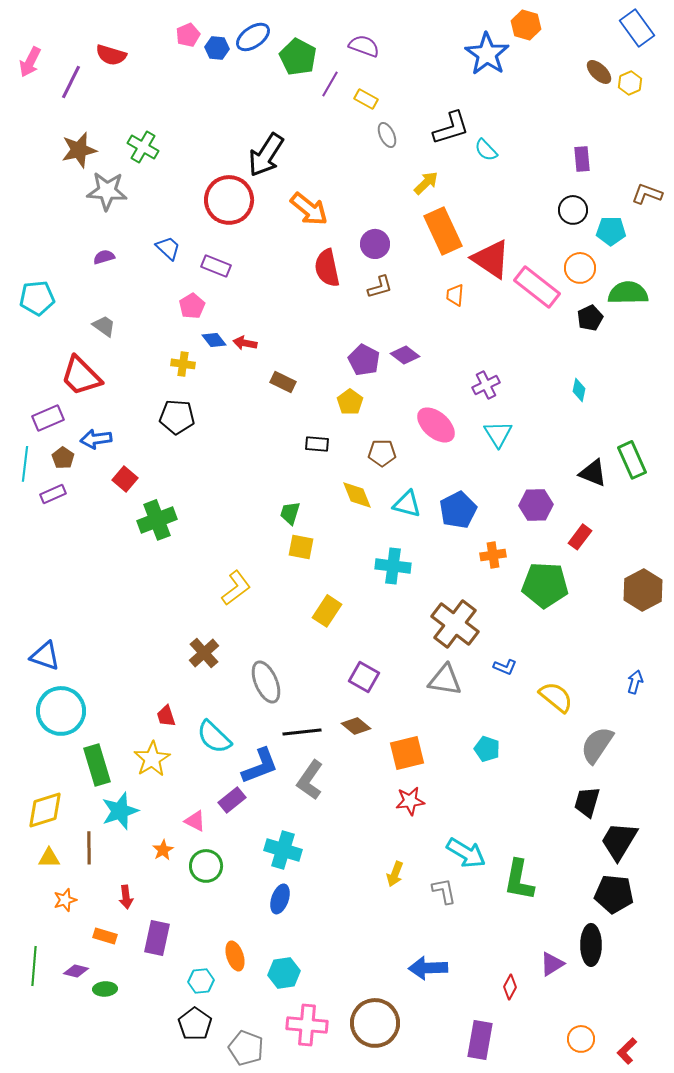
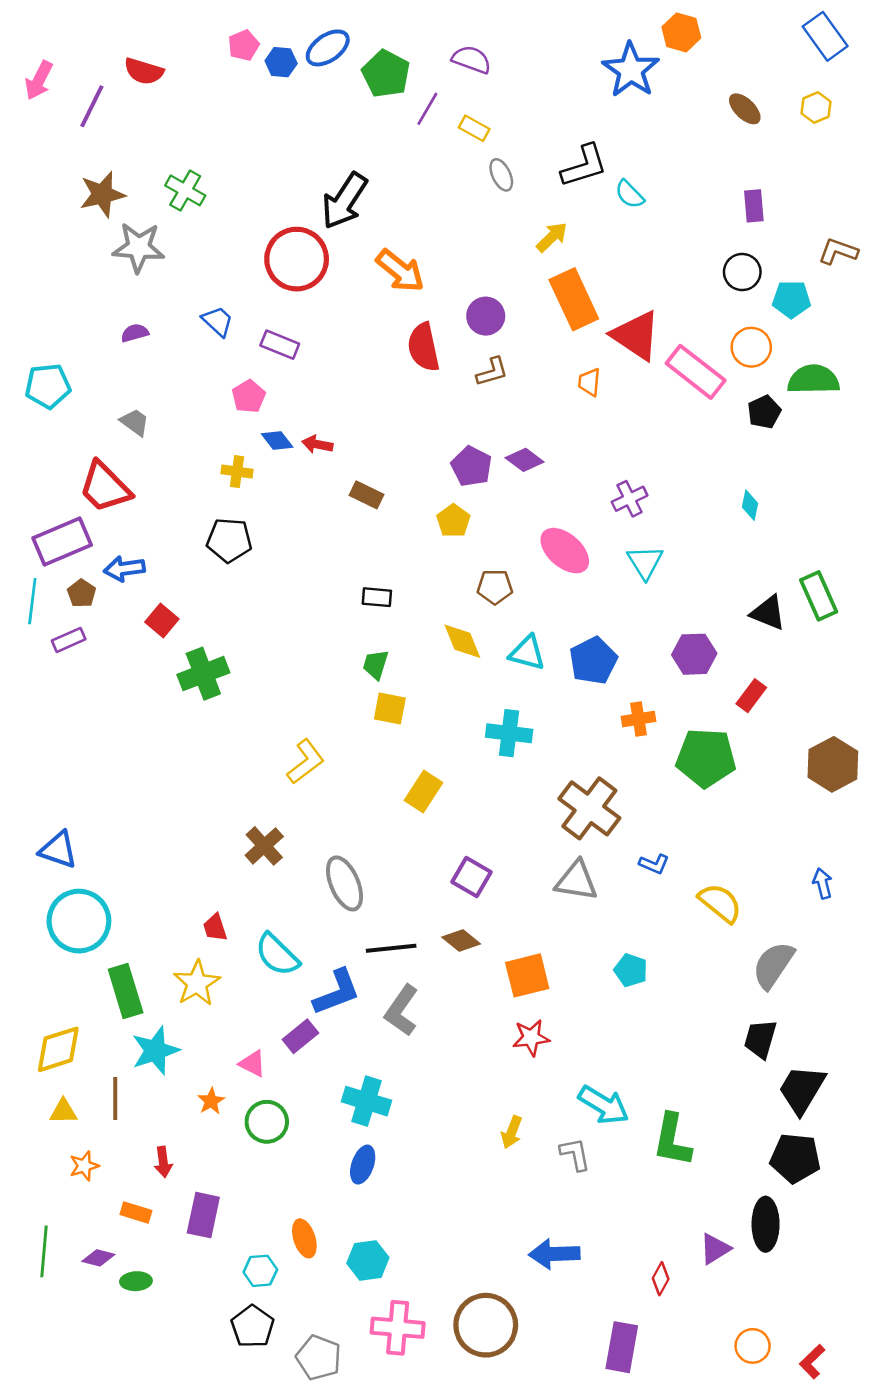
brown ellipse: (599, 72) -> (745, 109), moved
purple rectangle: (48, 418) -> (62, 541), size x1.4
black rectangle: (317, 444) -> (377, 597), moved
blue arrow: (635, 682) -> (823, 883), turned -30

